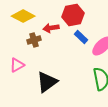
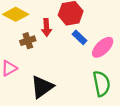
red arrow: (51, 28) -> (46, 27), turned -84

